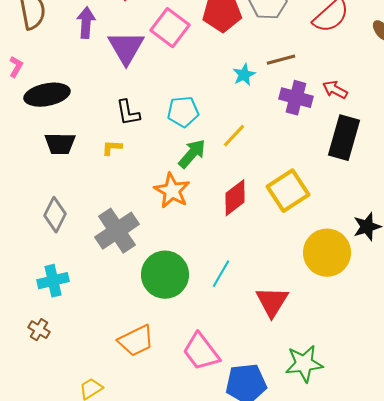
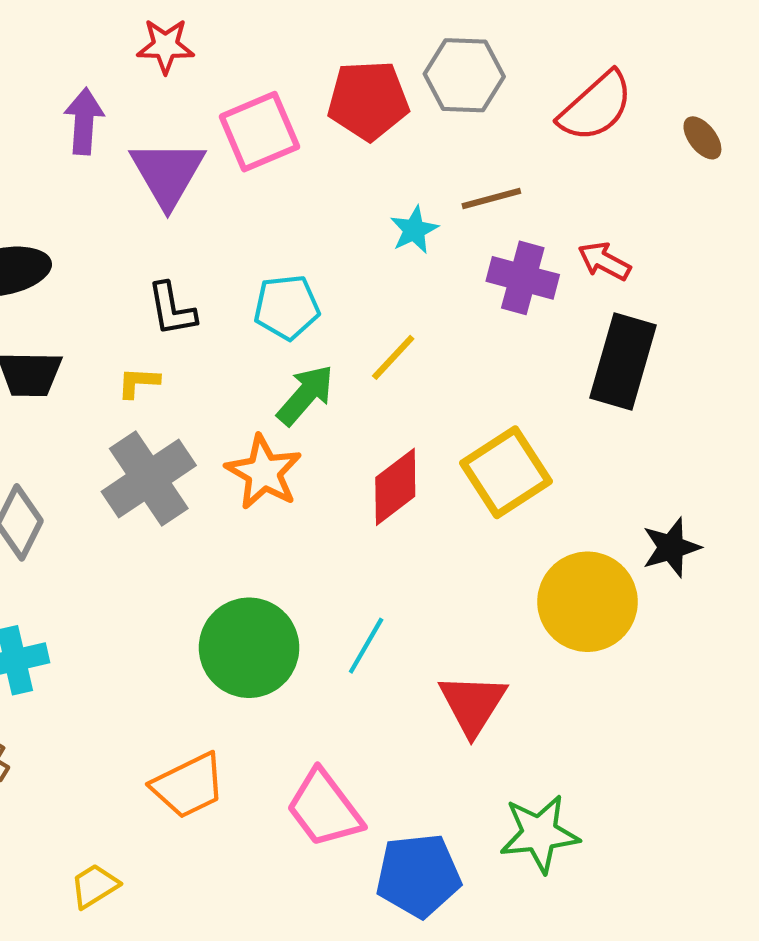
pink square: (170, 28) -> (259, 132), turned 30
gray cross: (117, 231) -> (149, 478), moved

